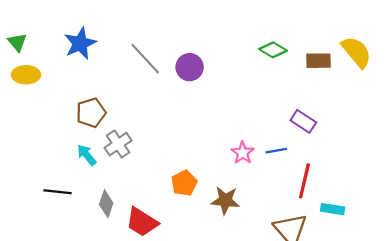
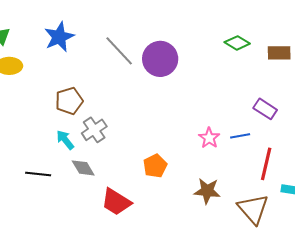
purple circle: (190, 67) -> (160, 59), size x1.4
brown star: (225, 200) -> (207, 191), moved
gray diamond: (106, 204) -> (83, 168), moved, turned -50

